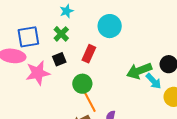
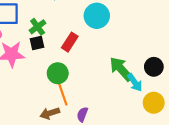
green cross: (61, 34) -> (38, 27), moved
green arrow: (139, 71) -> (121, 69), turned 60

